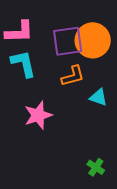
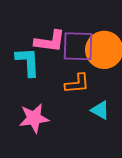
pink L-shape: (19, 32) -> (50, 41), moved

